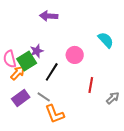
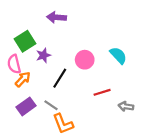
cyan semicircle: (106, 40) -> (118, 55), moved
green square: (27, 61) -> (25, 41), moved
red line: (91, 85) -> (102, 92), turned 63
gray arrow: (113, 98) -> (126, 106), turned -128

